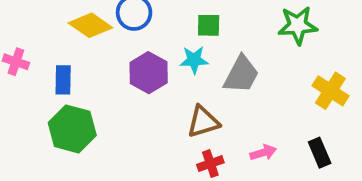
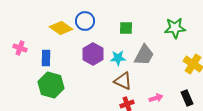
cyan star: (194, 60) -> (118, 58), moved
brown triangle: (203, 122) -> (123, 81), turned 42

